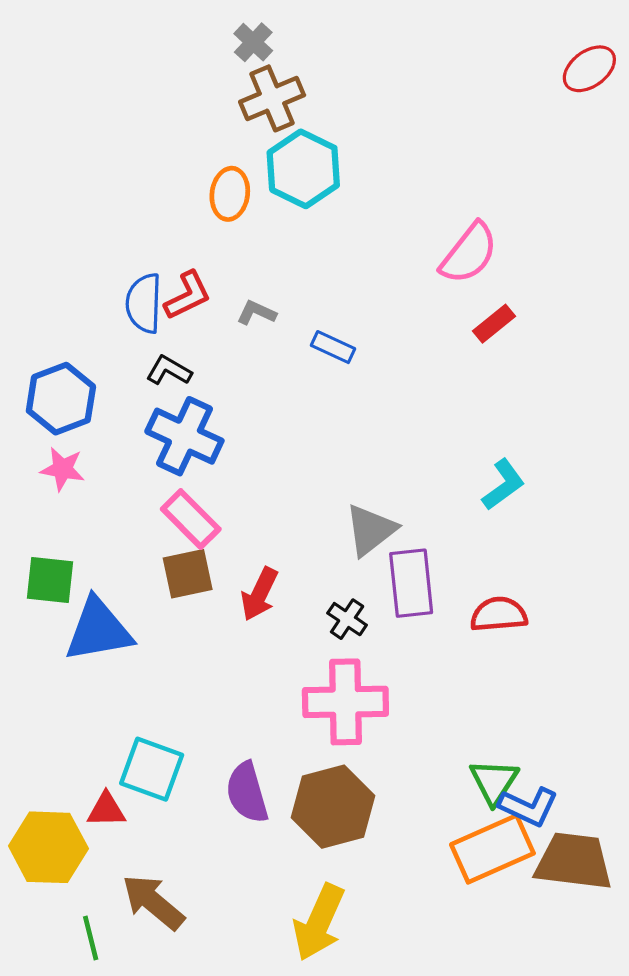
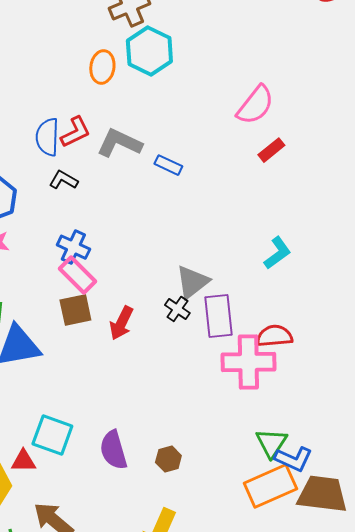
gray L-shape: (256, 313) -> (119, 143), size x1.8
blue cross: (184, 436) -> (73, 247), moved, size x0.7
black cross: (347, 619) -> (177, 309), moved
pink cross: (345, 702) -> (248, 362), moved
brown hexagon: (333, 807) -> (168, 459), size x0.5

